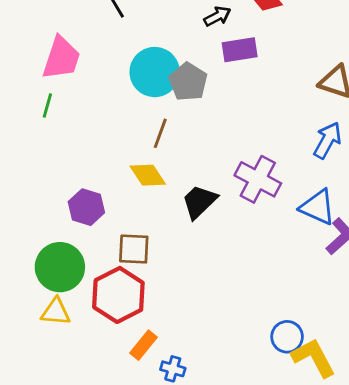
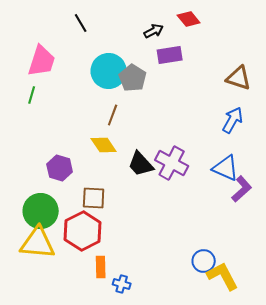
purple cross: (258, 179) -> (172, 163), moved
black trapezoid: (199, 202) -> (141, 164), turned -88
yellow triangle: (56, 312) -> (38, 243), size x1.6
orange rectangle: (144, 345) -> (101, 267), turned -40

